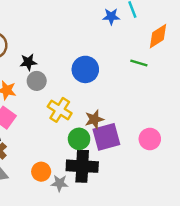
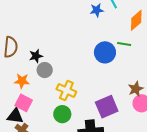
blue circle: (85, 69) -> (105, 52), moved
brown star: (94, 119) -> (136, 89), moved
green circle: (79, 139) -> (62, 114), moved

